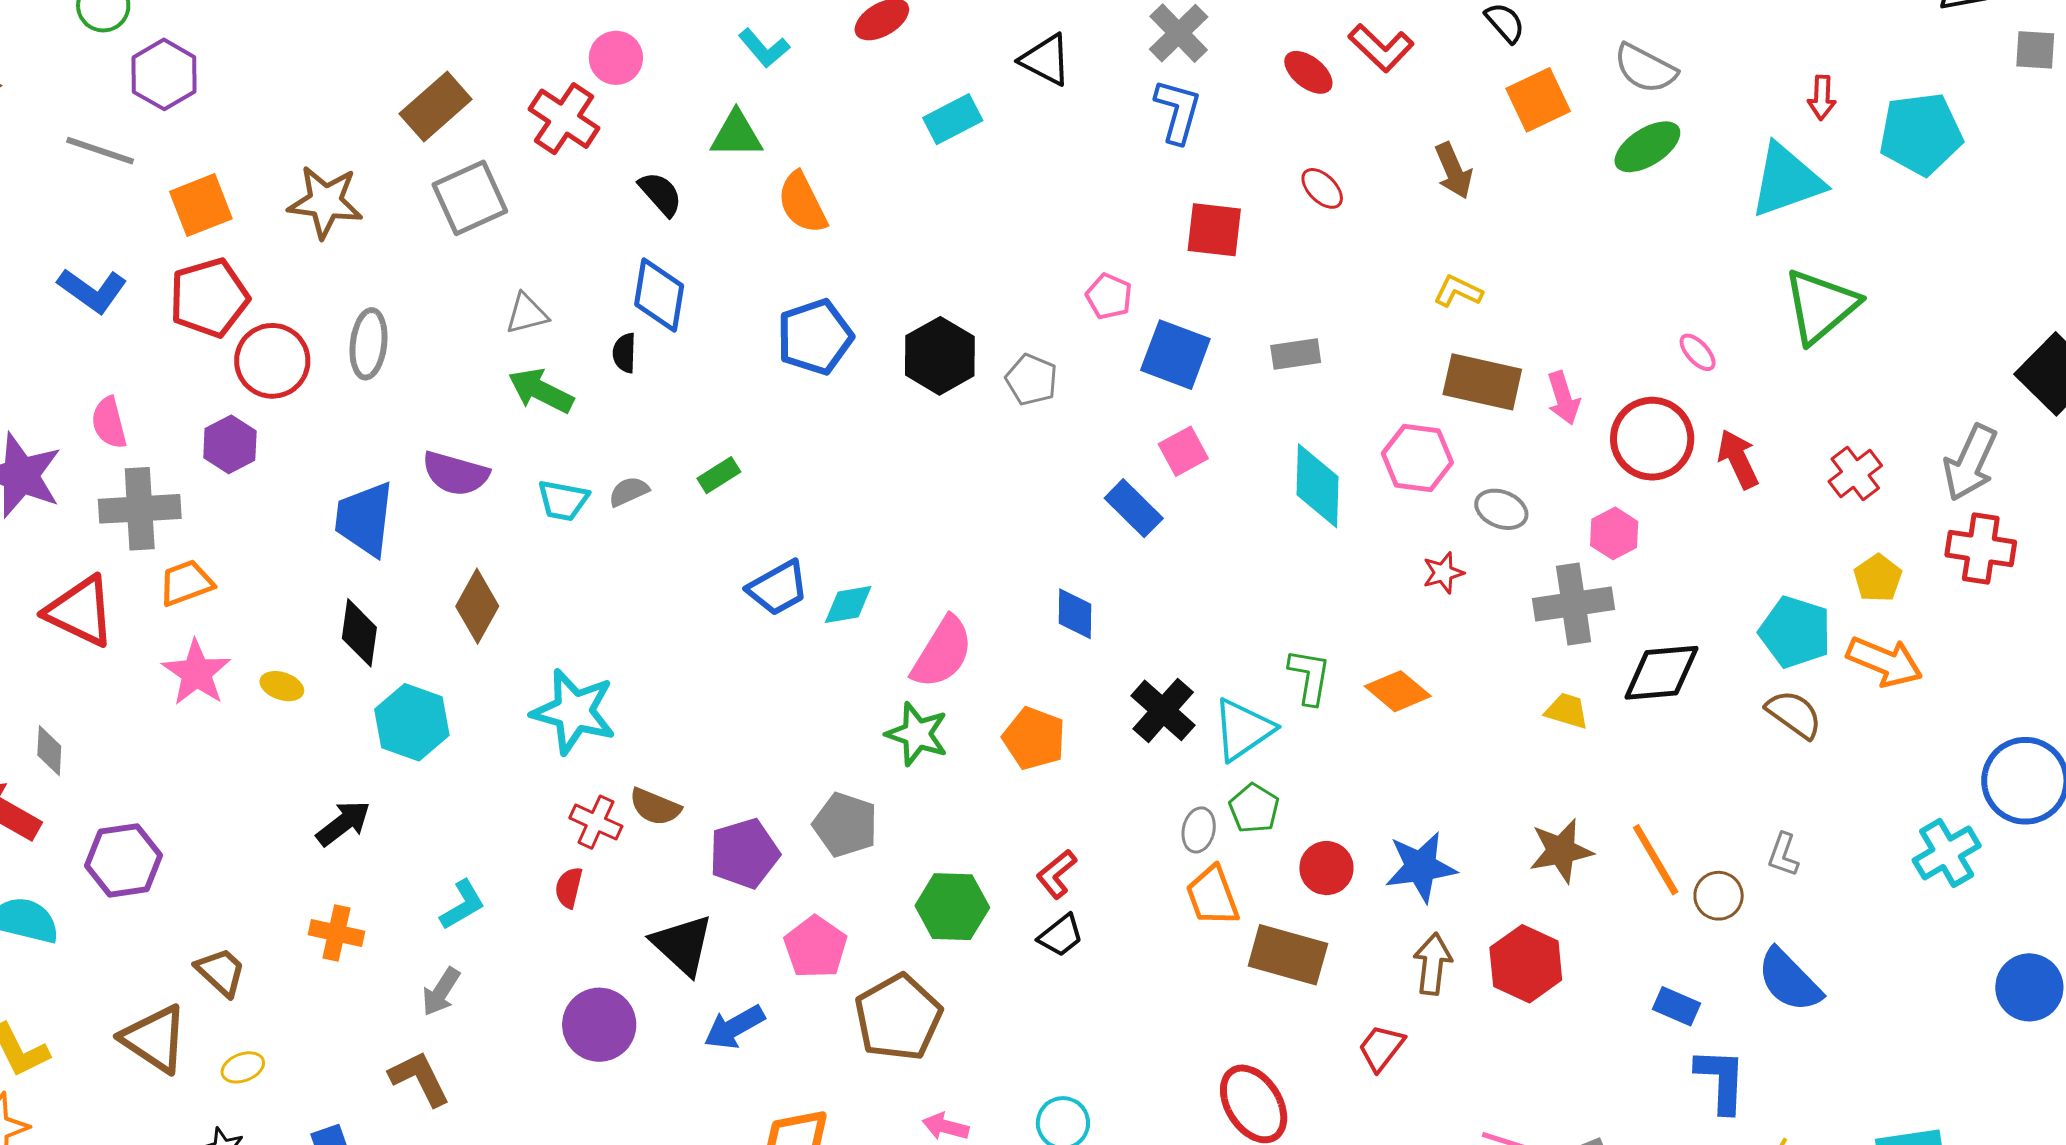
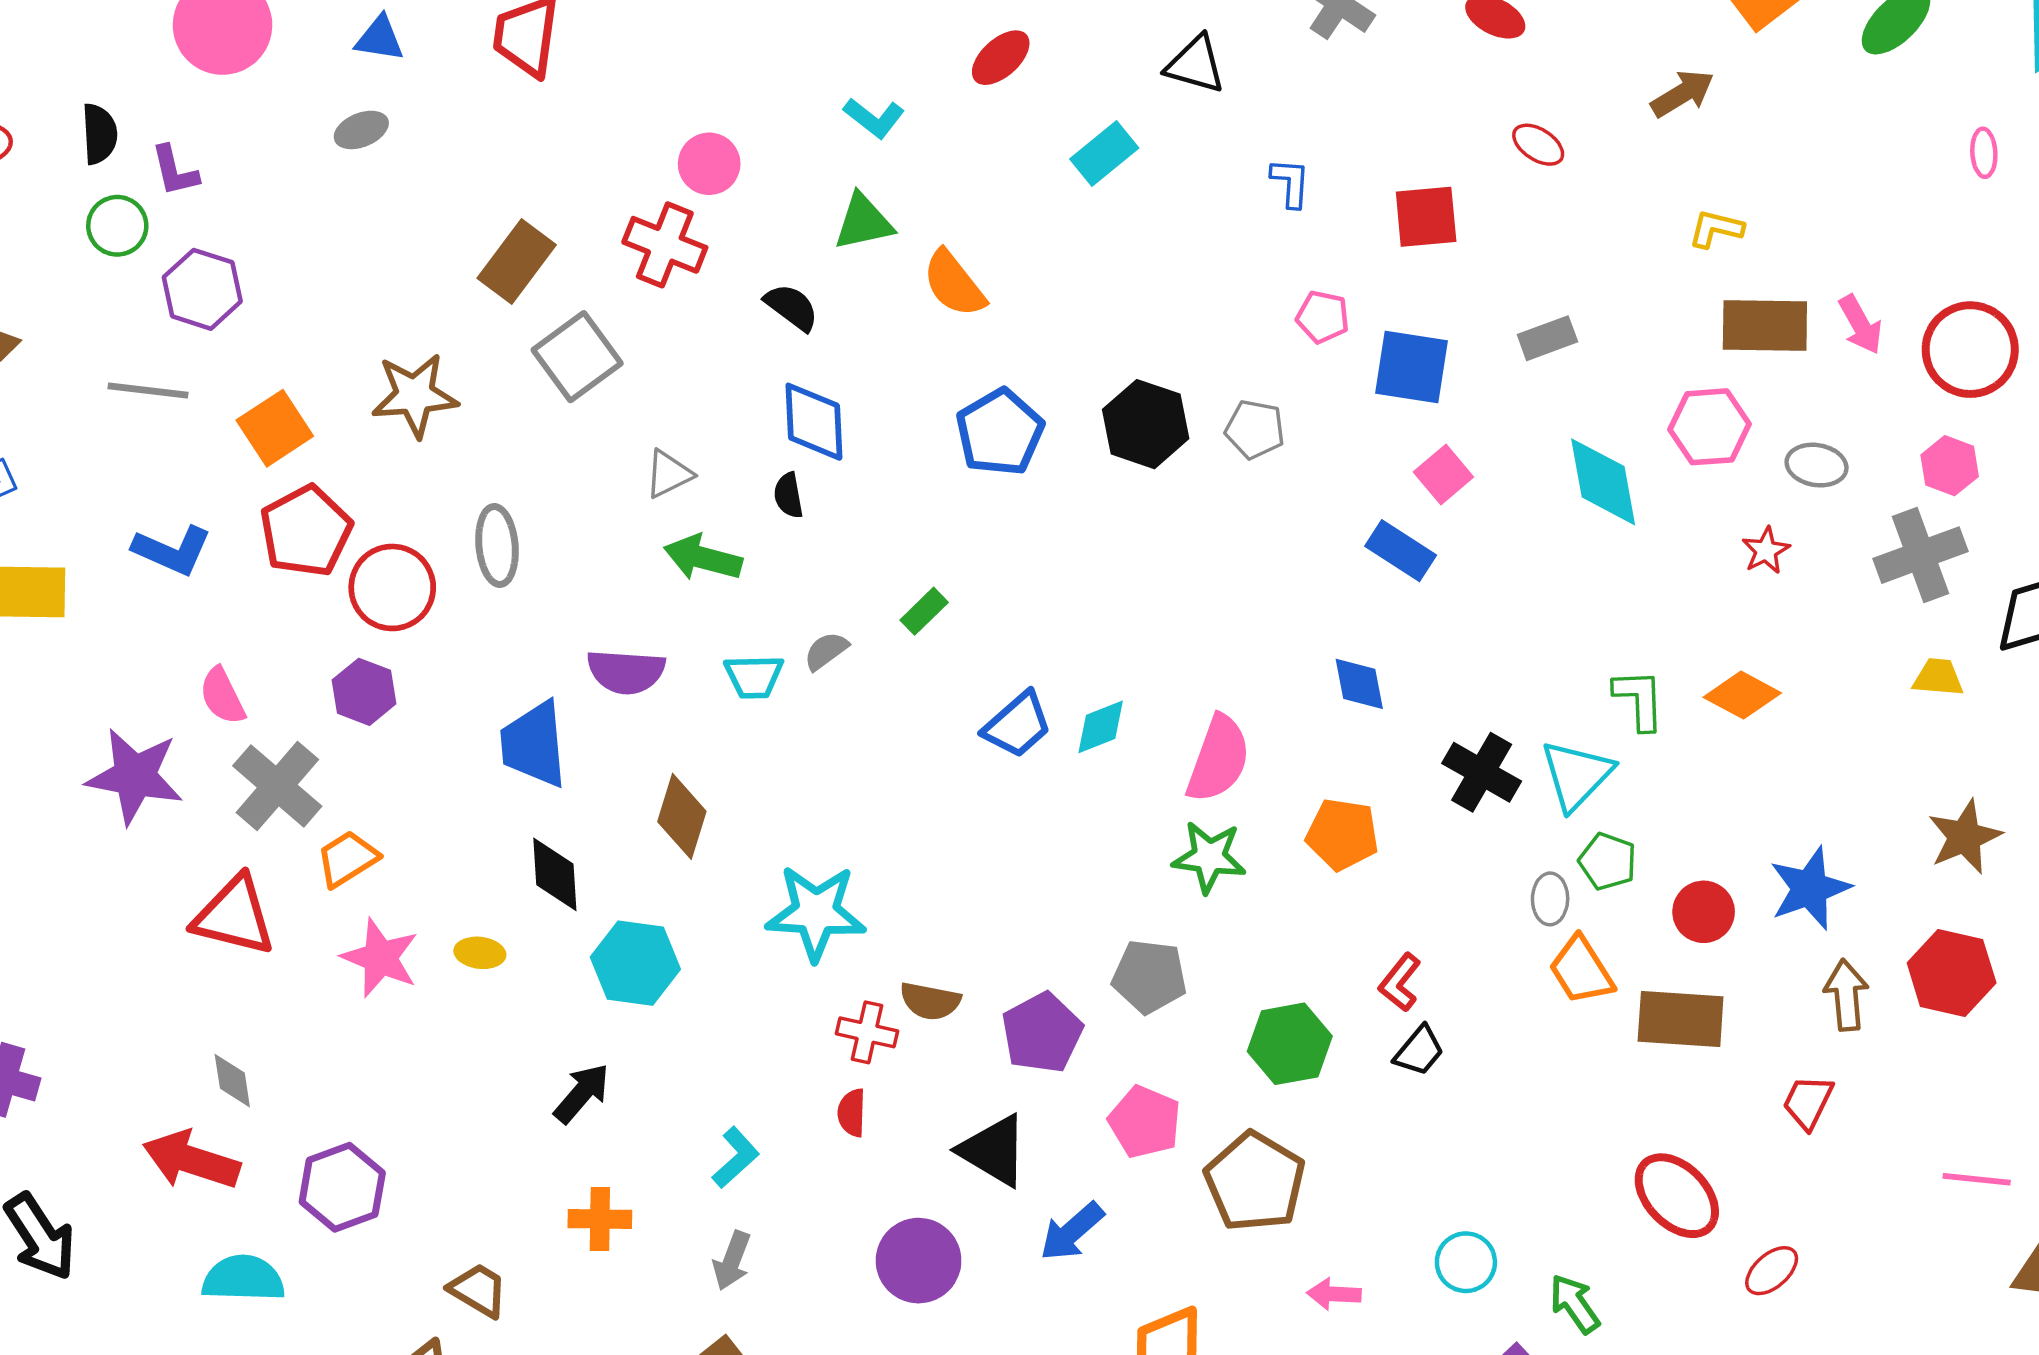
blue L-shape: (1178, 111) -> (1291, 183), moved, size x0.7
brown arrow: (1454, 171) -> (1682, 94), turned -86
pink ellipse: (1698, 352) -> (1984, 153), moved, turned 51
gray cross: (140, 509) -> (277, 786), turned -34

